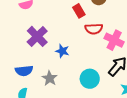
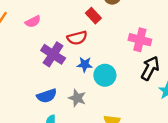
red semicircle: (94, 29) -> (77, 38), moved
cyan circle: (90, 79) -> (105, 75), moved

